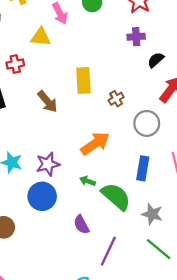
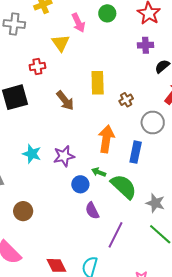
yellow triangle: (41, 37) -> (61, 43), turned 48
orange arrow: (95, 143) -> (106, 139), turned -48
blue rectangle: (143, 168) -> (136, 152), moved
blue circle: (42, 196) -> (80, 184), moved, size x0.7

